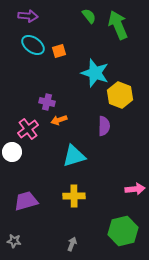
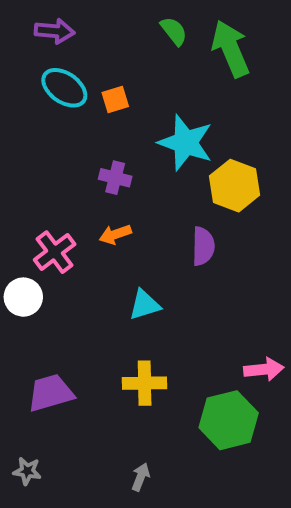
purple cross: (47, 102) -> (115, 178), moved
cyan triangle: (74, 156) -> (145, 305), size x0.7
green hexagon: (123, 231) -> (229, 420), moved

